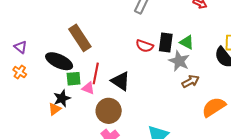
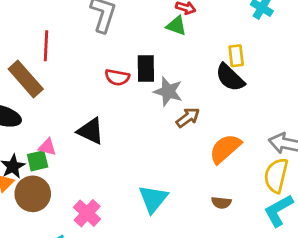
green triangle: (187, 42) -> (176, 26), moved
red line: (96, 73) -> (46, 46), moved
green square: (74, 79) -> (38, 161), moved
brown circle: (109, 111) -> (33, 194), moved

